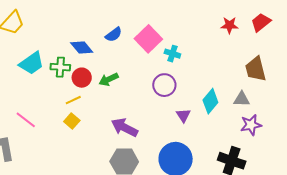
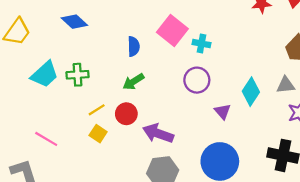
blue semicircle: (114, 35) -> (134, 46), moved, turned -48
blue diamond: (82, 47) -> (74, 22), moved
red circle: (82, 78) -> (126, 114), moved

